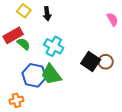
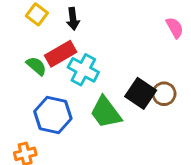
red rectangle: (13, 35) -> (61, 54), moved
green trapezoid: (51, 75) -> (106, 112), moved

